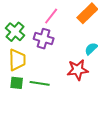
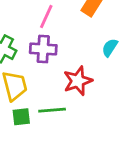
red star: (78, 70) -> (78, 81), moved

